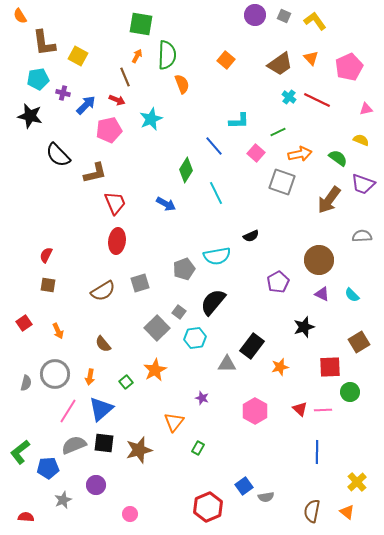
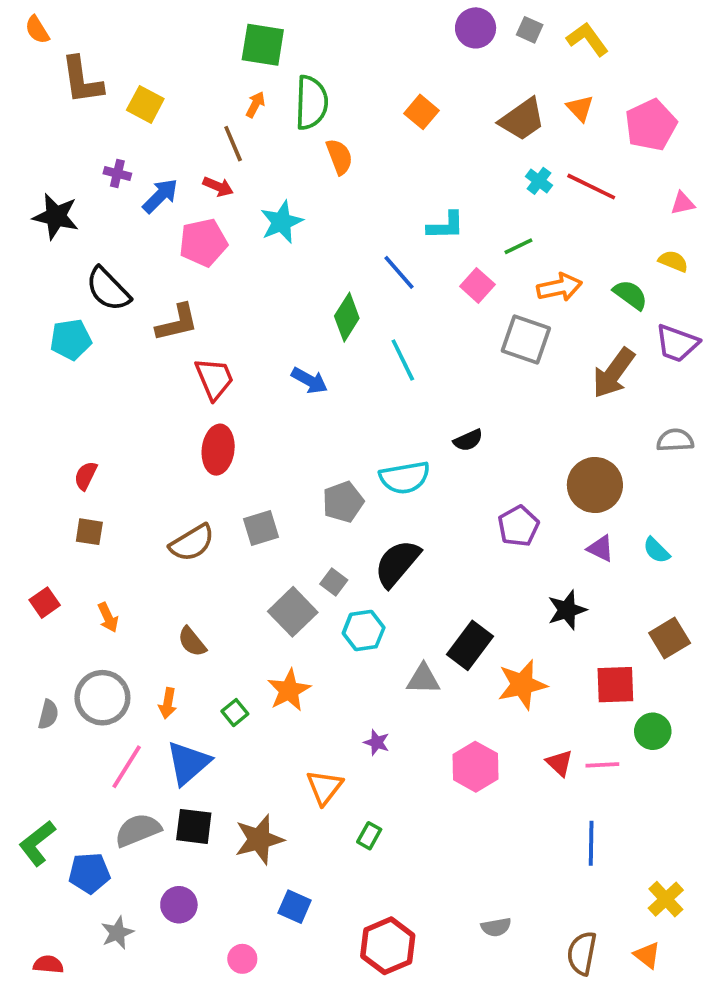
cyan pentagon: (38, 79) -> (71, 339), moved
orange star: (280, 367) -> (522, 685), size x1.5
blue square: (244, 486) -> (295, 907), moved, turned -30

